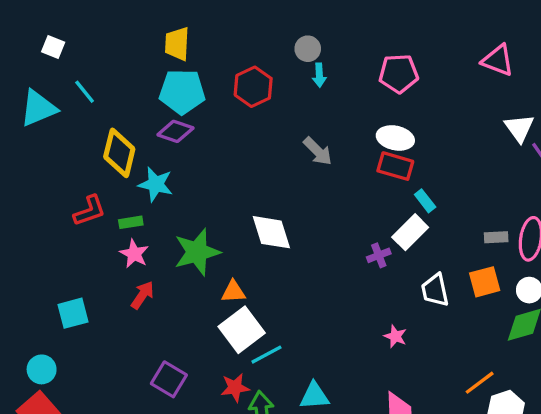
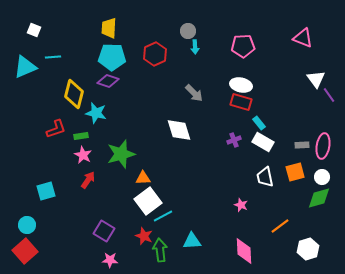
cyan line: (85, 92) -> (53, 57), turned -56
white diamond: (271, 232) -> (179, 130), moved
white rectangle: (410, 232) -> (263, 142), moved, turned 75
purple cross: (379, 255) -> (234, 140), moved
orange line: (480, 383) -> (280, 226), moved
red star: (235, 388) -> (144, 236), turned 30

